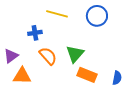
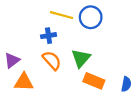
blue circle: (97, 16) -> (91, 17), moved
blue cross: (35, 33) -> (49, 36), moved

